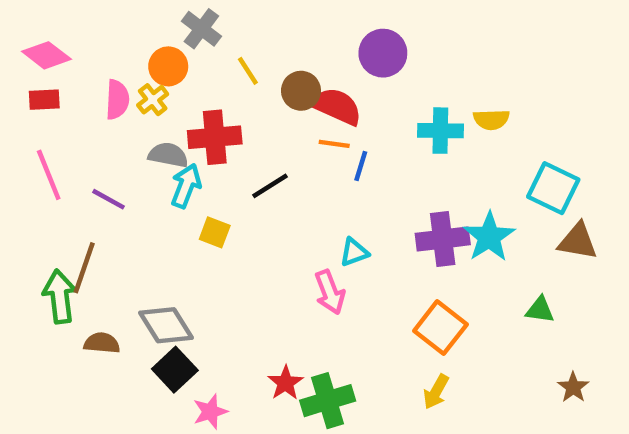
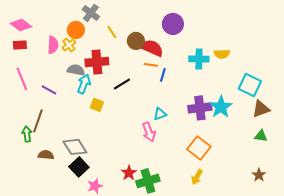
brown triangle: (578, 241) -> (261, 109), turned -30
green arrow: (60, 297) -> (27, 134), size x0.7
green triangle: (540, 310) -> (261, 136), moved

